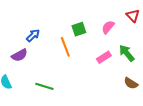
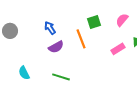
blue arrow: (33, 35) -> (50, 28), turned -80
purple semicircle: (19, 55) -> (56, 47), moved

